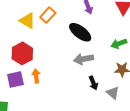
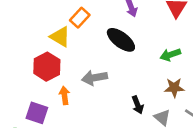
yellow triangle: (27, 21) -> (60, 37), moved
gray arrow: (83, 59) -> (95, 78), moved
purple square: (15, 79) -> (37, 113), moved, turned 30

